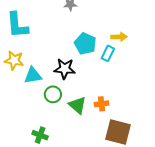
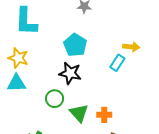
cyan pentagon: (85, 44) -> (75, 45), moved
cyan triangle: (33, 75) -> (16, 83), moved

